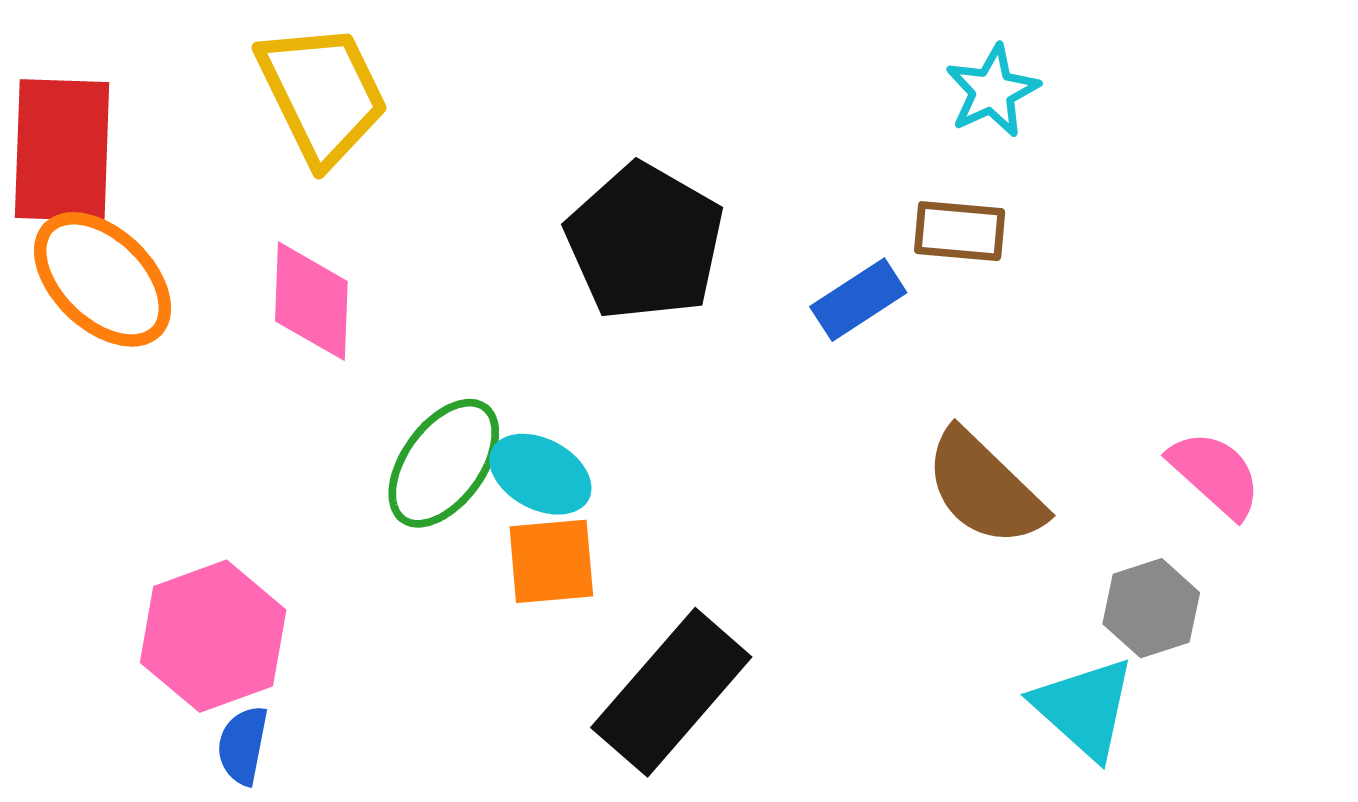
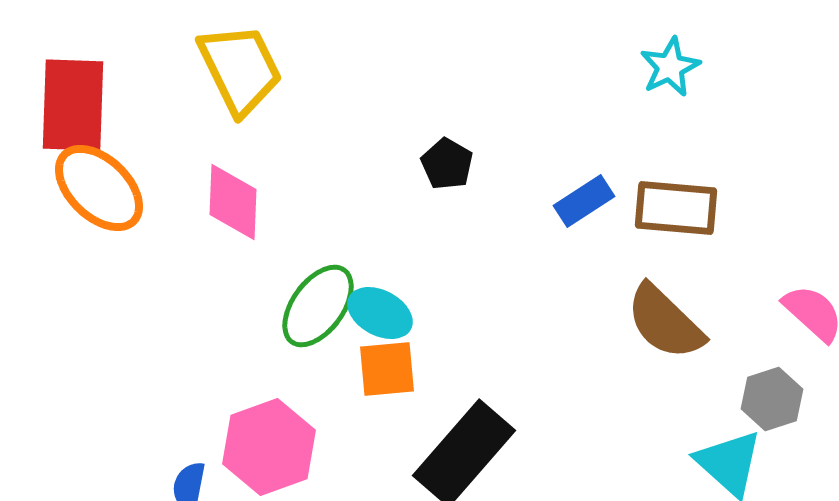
brown rectangle: (960, 231) -> (676, 208), moved, size x1.4
black pentagon: (645, 242) -> (447, 164), size x0.5
pink hexagon: (213, 636) -> (269, 447), moved

